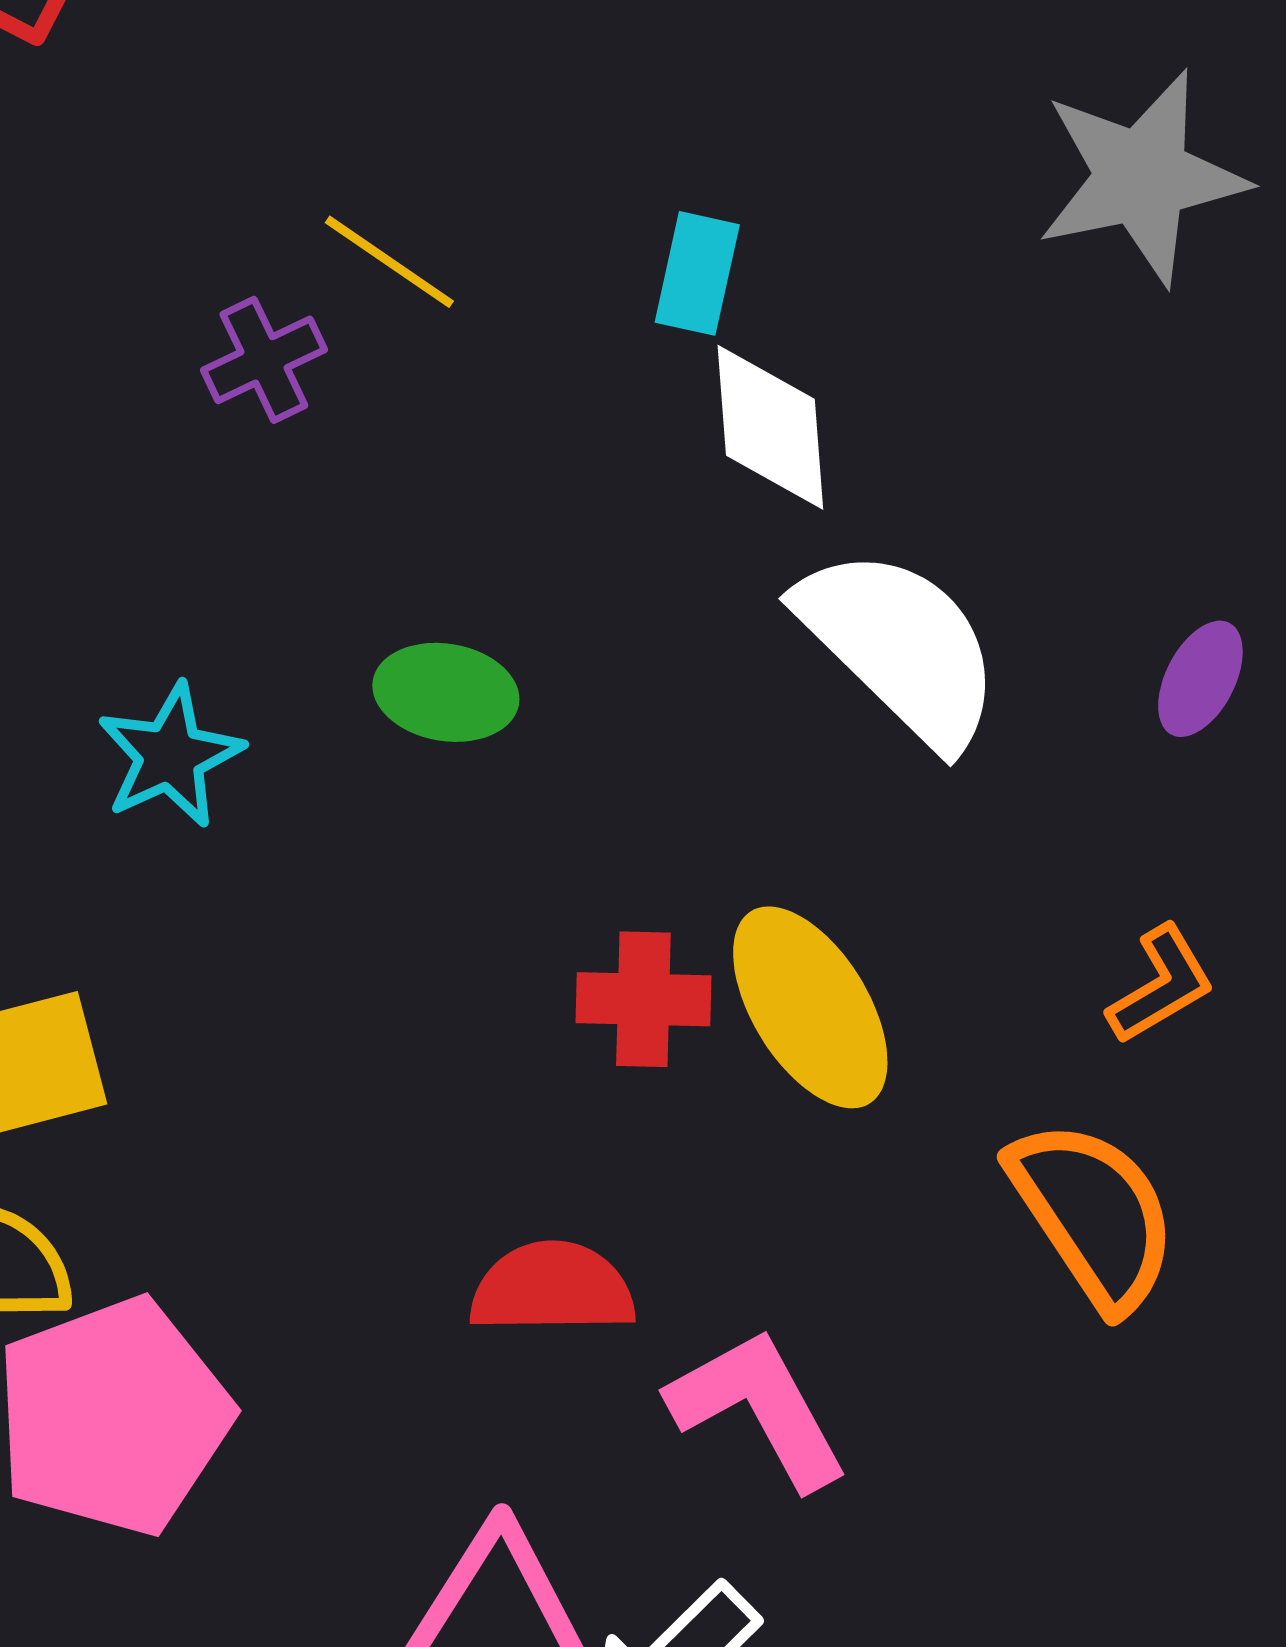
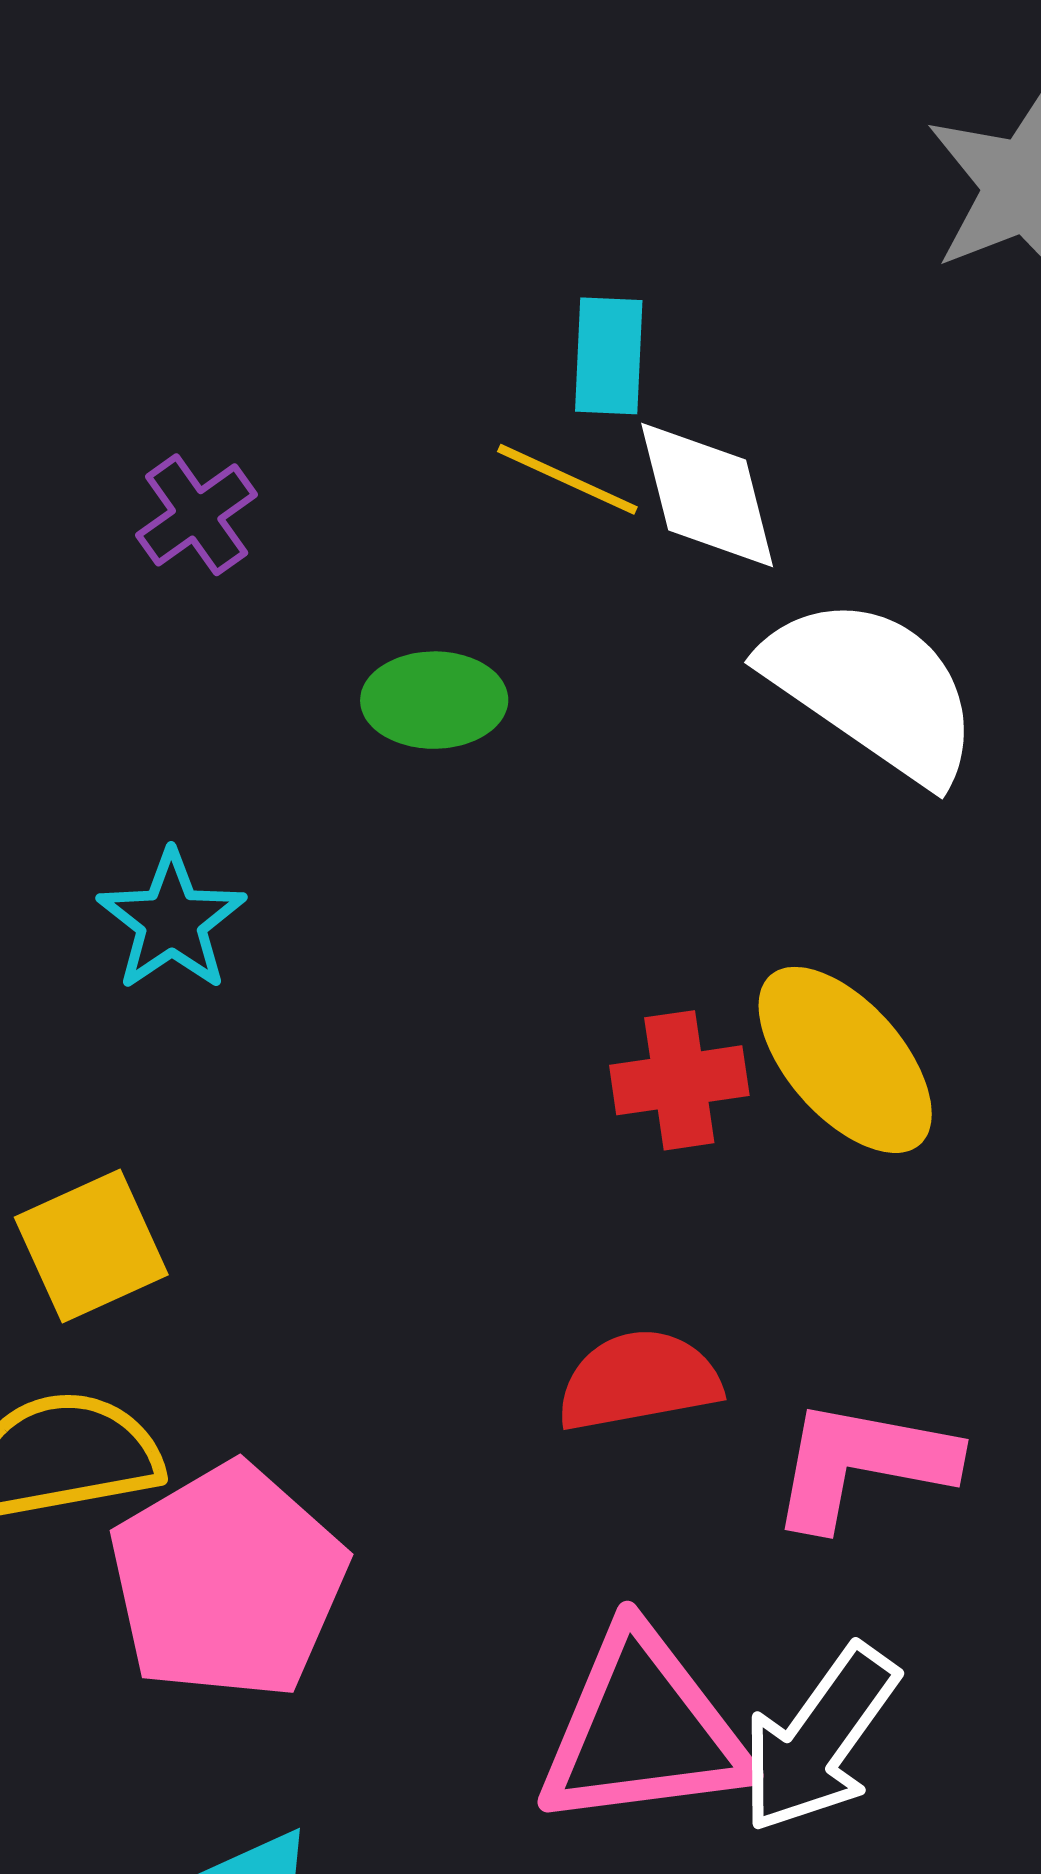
yellow line: (389, 262) -> (567, 479), moved
green ellipse: (446, 692) -> (434, 700), moved
pink L-shape: (758, 1408) -> (862, 1464), turned -41

